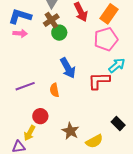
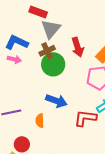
green circle: (59, 33) -> (53, 64), size x1.5
blue arrow: (68, 68) -> (56, 101), turned -50

